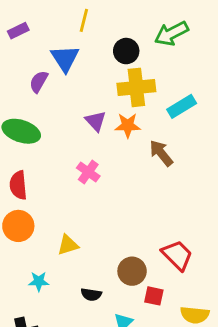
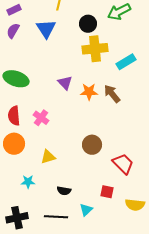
purple semicircle: (39, 82) -> (13, 31), moved
purple triangle: (96, 121) -> (65, 83), moved
orange star: (128, 125) -> (89, 92), moved
pink cross: (88, 172) -> (41, 118), moved
brown circle: (132, 271) -> (92, 145), moved

